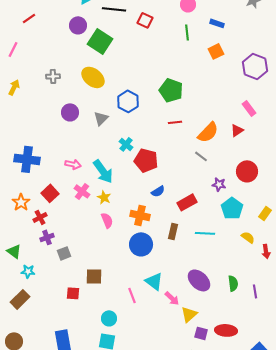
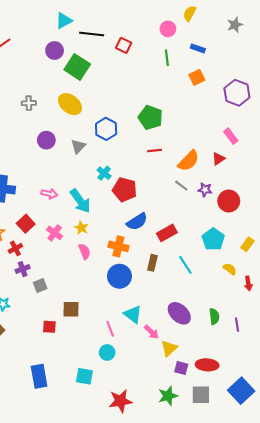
purple star: (219, 184) -> (205, 190), moved
pink cross: (82, 191) -> (55, 233), moved
blue semicircle: (158, 191) -> (137, 222), size x1.5
cyan line: (205, 233) -> (185, 265), turned 54
cyan circle: (109, 318) -> (107, 352), moved

